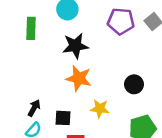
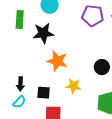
black star: (75, 46) -> (43, 33), moved
black arrow: (34, 108) -> (20, 84), turned 152

